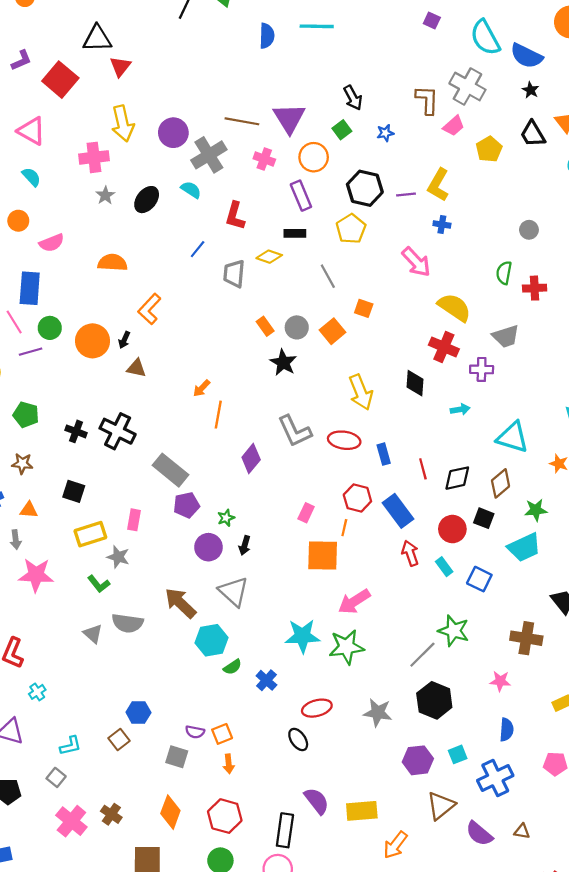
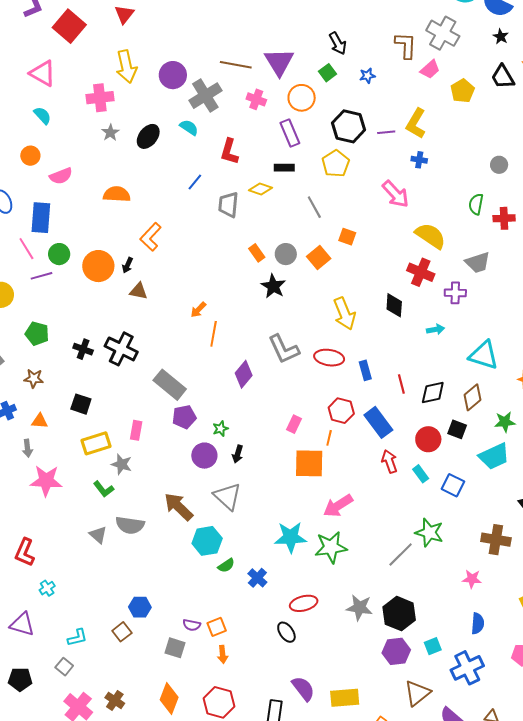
black hexagon: (434, 700) -> (399, 614), moved

